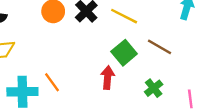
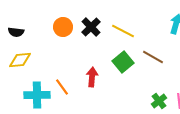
red arrow: (108, 78) -> (92, 77), moved
green cross: (154, 88) -> (159, 101), moved

